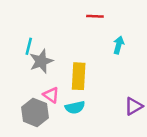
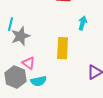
yellow rectangle: (79, 76) -> (63, 48), moved
cyan semicircle: (75, 107) -> (39, 81), moved

